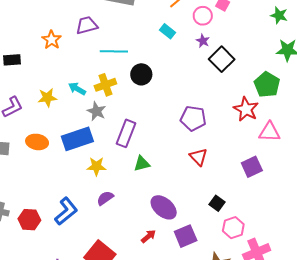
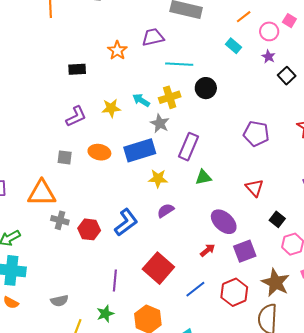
black square: (222, 59) -> (287, 76), size x0.7
red triangle: (198, 157) -> (254, 188), moved

